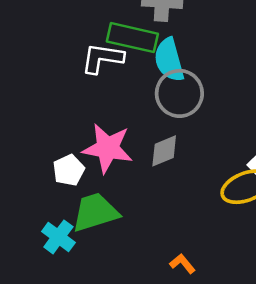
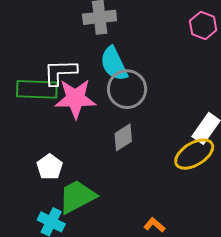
green rectangle: (132, 38) -> (37, 89), moved
pink star: (108, 148) -> (75, 99), moved

